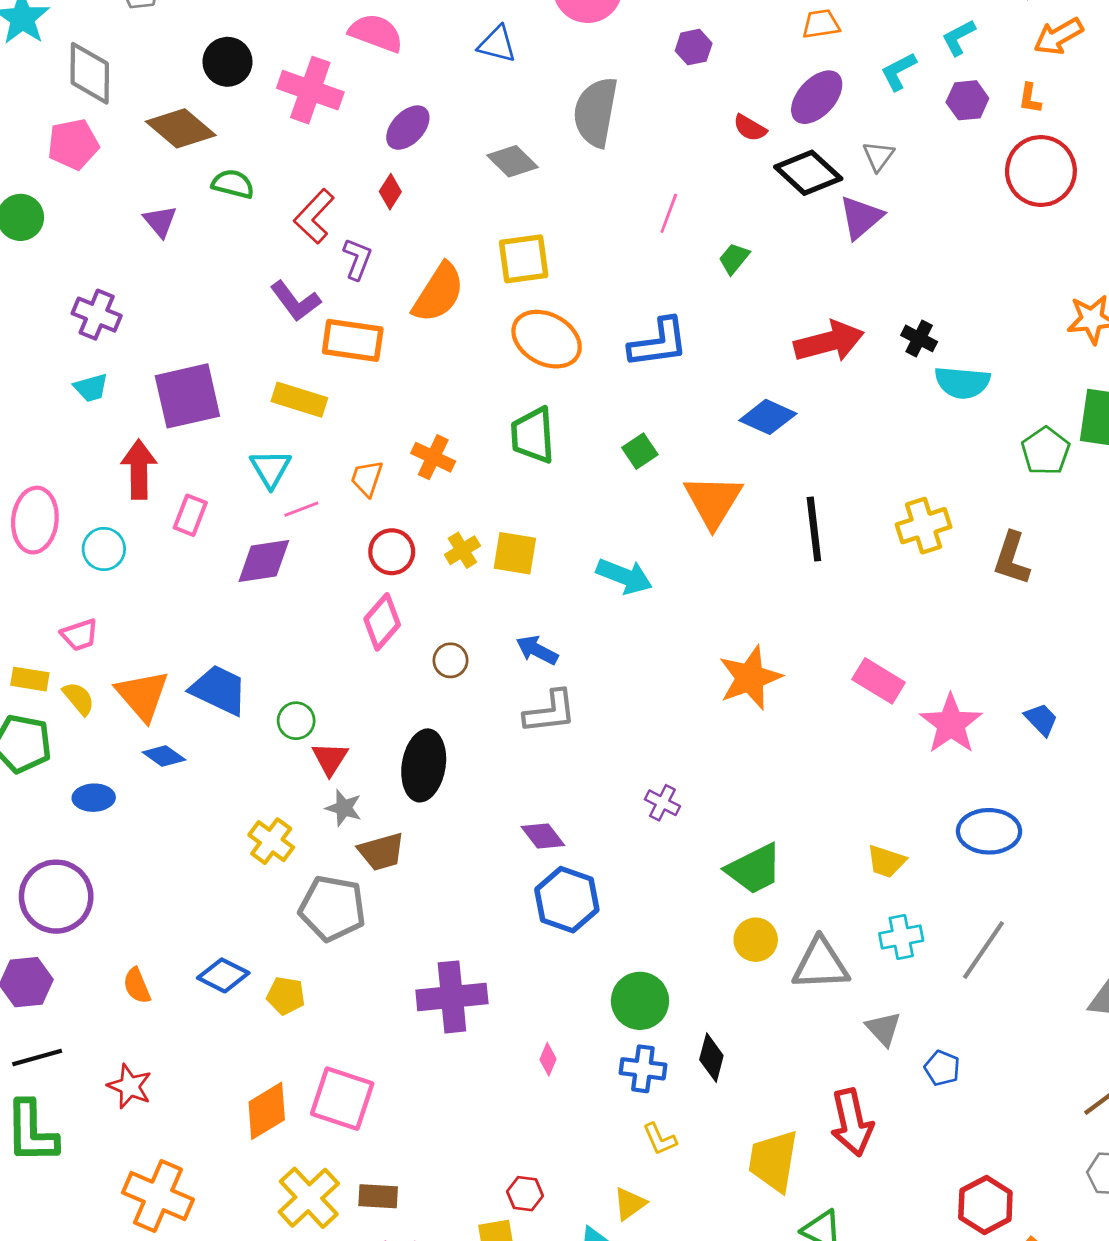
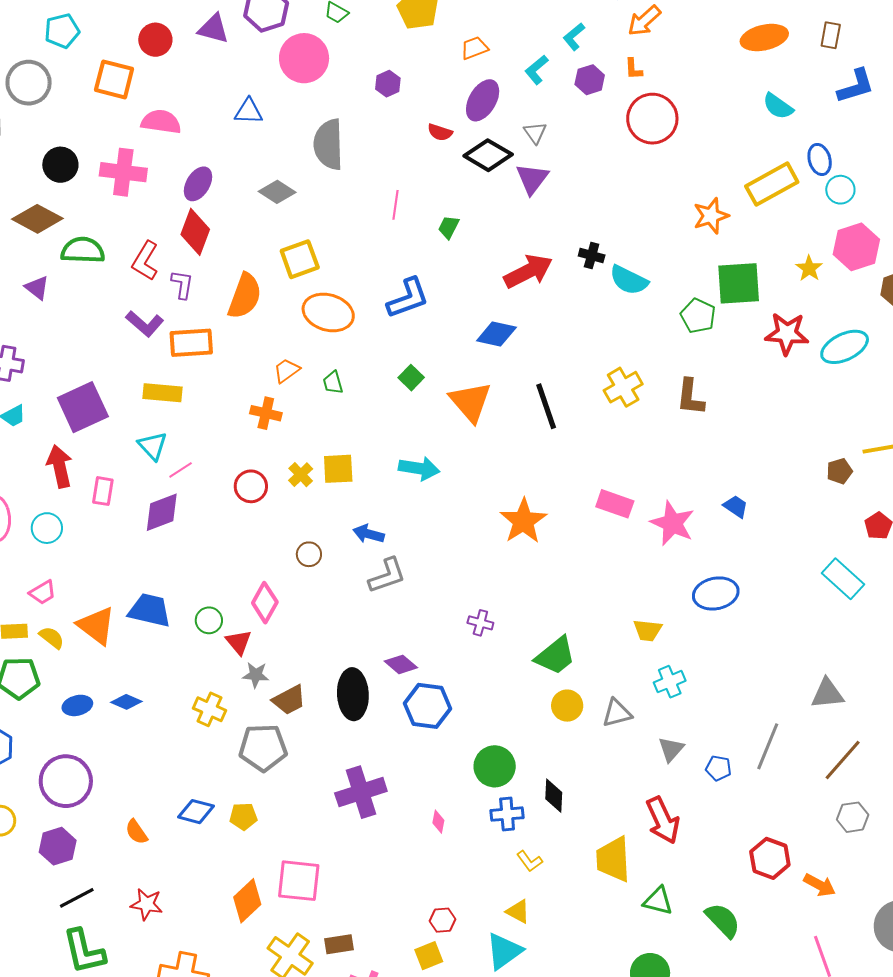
green semicircle: (233, 184) -> (83, 250), size x1.4
red diamond: (390, 192) -> (195, 232), size x1.8
cyan semicircle: (962, 382) -> (629, 280), turned 33
green trapezoid: (533, 435) -> (333, 383), size x0.6
orange trapezoid: (367, 478) -> (287, 371), moved, turned 48
pink diamond: (382, 622) -> (265, 603), moved
blue diamond: (164, 756) -> (126, 702), moved
black ellipse: (424, 765) -> (353, 694), moved
gray line: (984, 950) -> (768, 746), moved
gray triangle: (821, 964) -> (617, 713), size x0.7
gray triangle: (883, 1029) -> (671, 749), turned 36
yellow triangle: (630, 1204) -> (518, 911), turned -44

